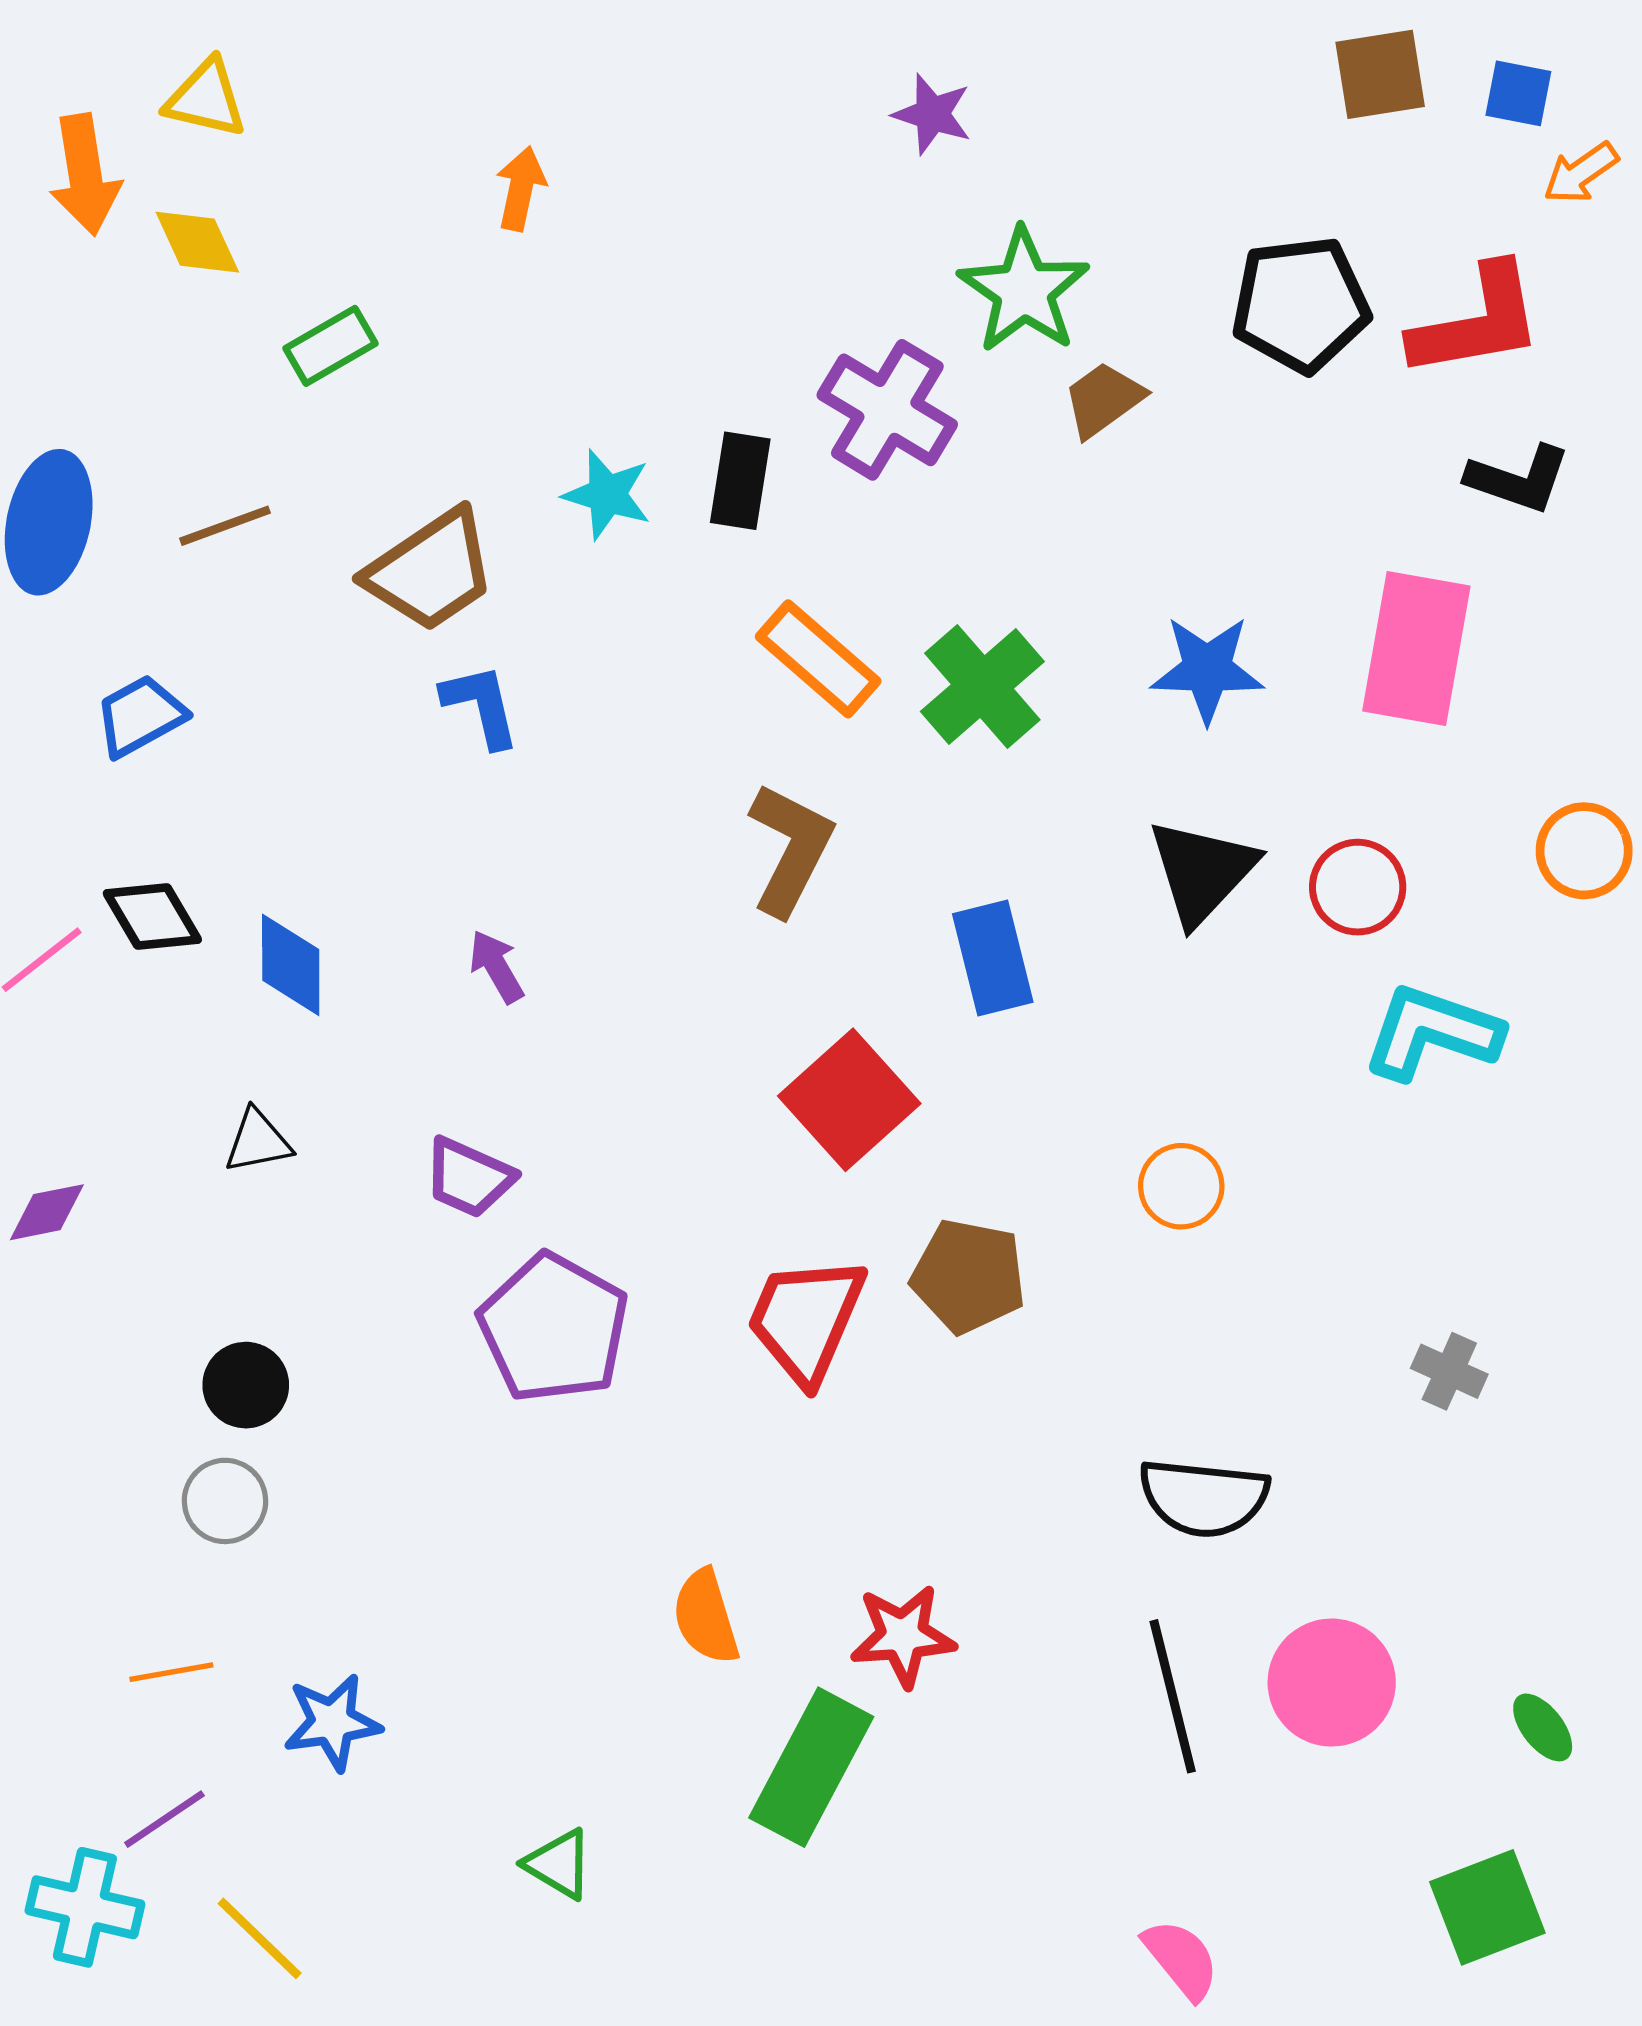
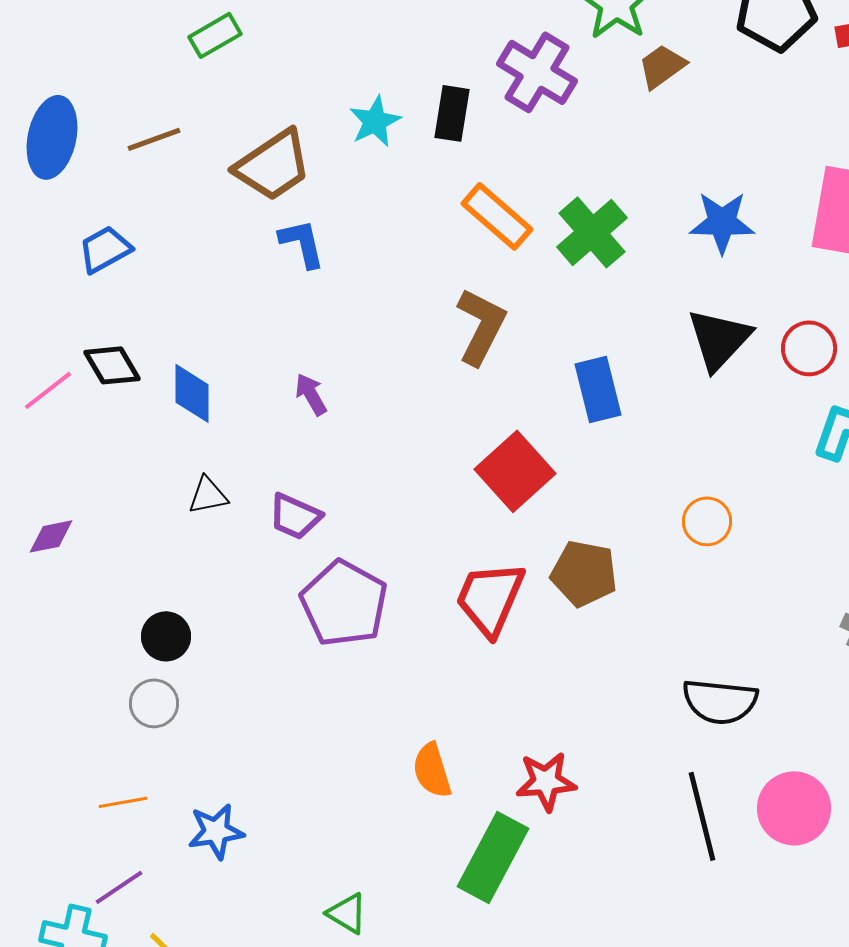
cyan star: (607, 495) -> (375, 121), turned 30
black triangle: (258, 1141) -> (208, 495), moved

